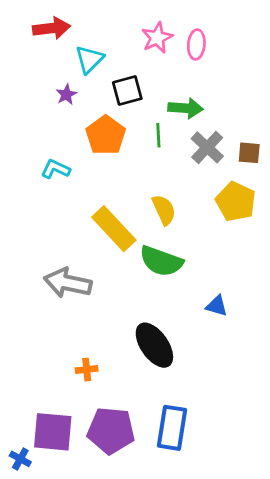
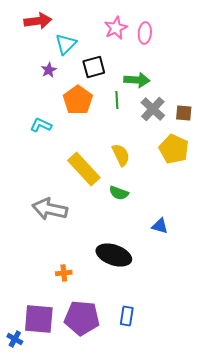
green semicircle: (161, 261) -> (119, 193), size x0.6
black ellipse: (154, 345) -> (114, 255), turned -36
blue rectangle: (172, 428) -> (127, 316), size x0.6

